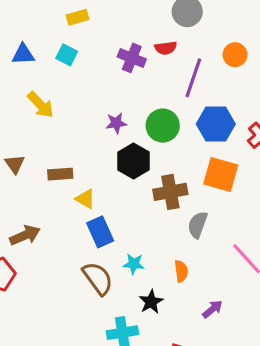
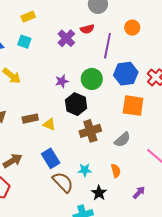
purple cross: (132, 58) -> (66, 38), turned 30
brown cross: (170, 192) -> (90, 131), moved
yellow triangle: (85, 199) -> (49, 124), moved
gray semicircle: (198, 225) -> (122, 140), turned -144
blue rectangle: (100, 232) -> (51, 158), moved

